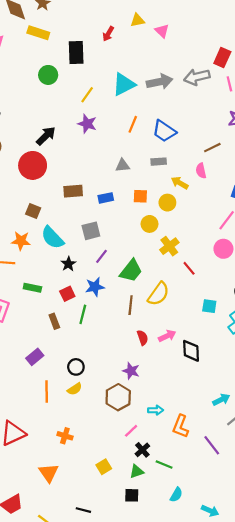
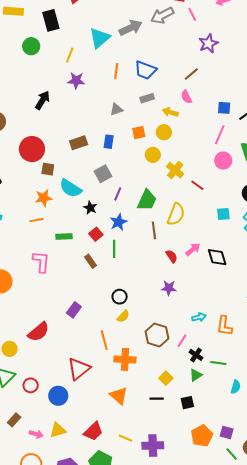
red circle: (33, 165) -> (32, 149), moved
blue rectangle: (106, 198) -> (109, 142), turned -56
purple rectangle: (35, 357) -> (74, 310), moved
orange line: (47, 391) -> (104, 340), moved
brown hexagon: (118, 397) -> (157, 335), moved
orange cross: (65, 436) -> (125, 359), size x1.5
black square: (132, 495) -> (187, 403), moved
black line: (83, 510) -> (157, 399), moved

